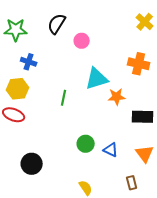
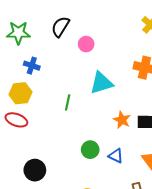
orange star: (117, 97) -> (122, 120), moved, turned 30

